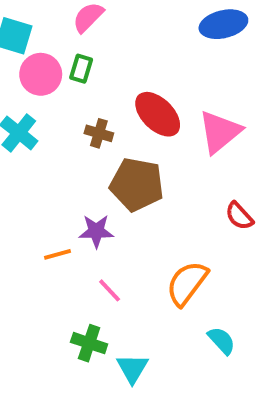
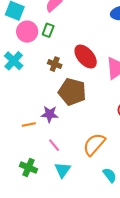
green cross: (89, 343) -> (29, 168), moved
cyan triangle: (132, 368) -> (63, 170), moved

